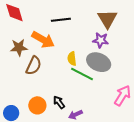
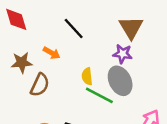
black line: (61, 20) -> (74, 28), turned 54
orange arrow: (43, 40) -> (52, 53), size x0.6
gray ellipse: (99, 62) -> (120, 81), turned 40

